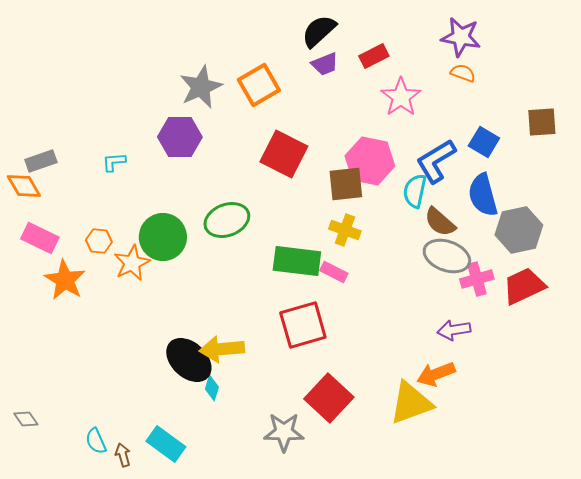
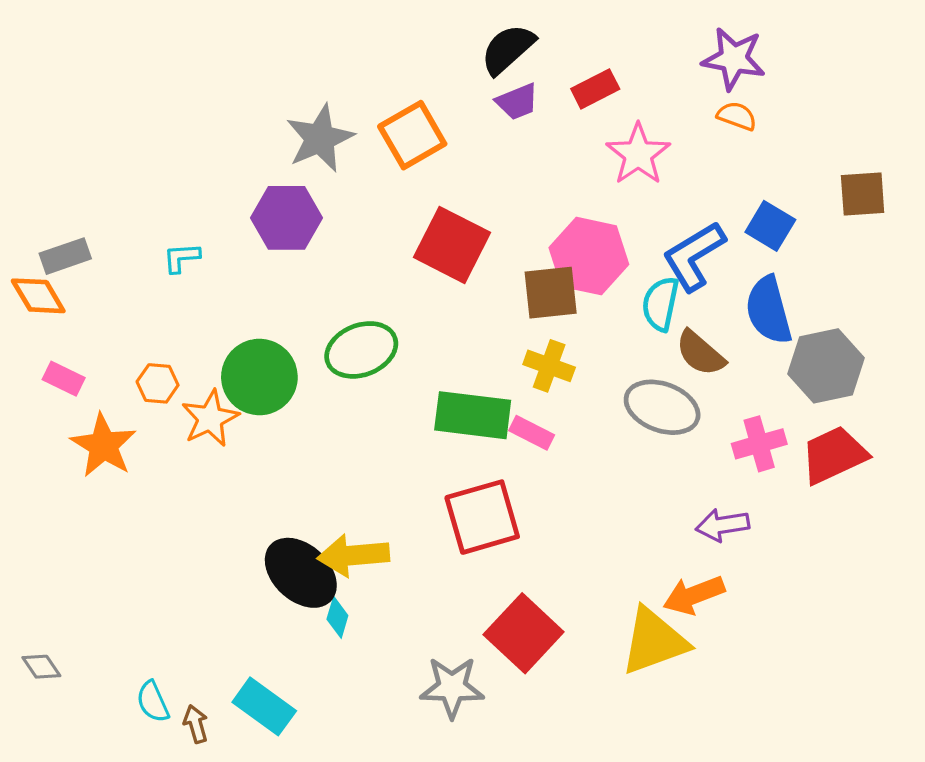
pink rectangle: (40, 238) -> (64, 379), size x0.7
gray ellipse: (447, 256) -> (662, 407), moved

